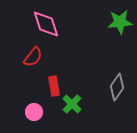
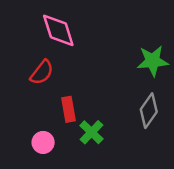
green star: (120, 22) -> (153, 61), moved

